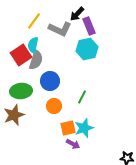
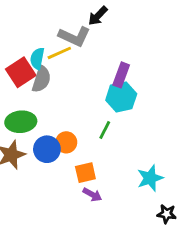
yellow line: (34, 21) -> (59, 53), moved, turned 30
purple rectangle: (89, 26) -> (121, 75), moved, turned 42
cyan hexagon: (87, 49) -> (121, 97), moved
blue circle: (50, 81) -> (47, 149), moved
cyan star: (84, 128) -> (150, 178), moved

